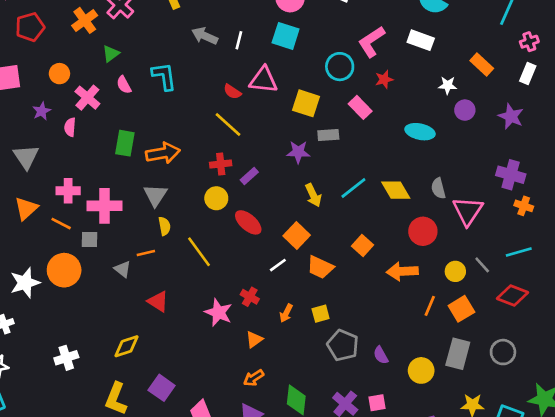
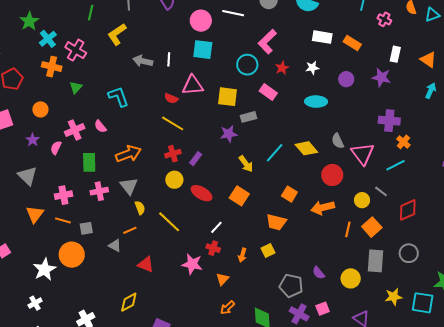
orange cross: (85, 20) -> (52, 67), turned -30
white rectangle: (421, 40) -> (322, 37), moved
pink cross: (529, 42) -> (384, 19), turned -32
white rectangle: (528, 73) -> (395, 54), moved
pink semicircle: (124, 85) -> (100, 126), moved
white star: (448, 85) -> (312, 68), moved
pink cross: (87, 98) -> (75, 130), moved, turned 36
pink semicircle: (70, 127) -> (56, 148), turned 32
green rectangle: (125, 143) -> (89, 162), moved
pink cross: (104, 206) -> (99, 191), moved, size x0.7
orange cross: (524, 206) -> (403, 142), turned 32
cyan line: (519, 252) -> (396, 165), moved
white line: (278, 265) -> (216, 227), moved
orange trapezoid: (320, 267) -> (276, 222), moved
red diamond: (512, 296) -> (408, 210), turned -35
gray pentagon: (343, 345) -> (291, 286), moved

